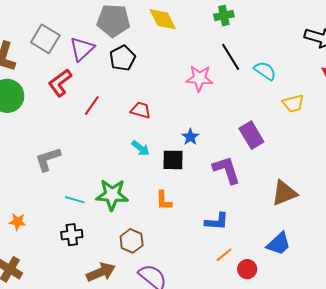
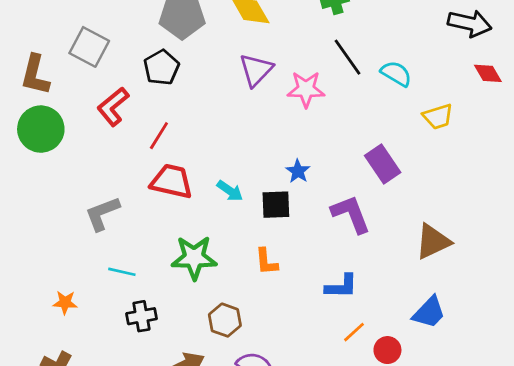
purple triangle: (82, 49) -> (256, 70), moved
black pentagon: (122, 58) -> (161, 67), moved
red trapezoid: (141, 110) -> (172, 181), moved, size x1.5
cyan line: (75, 200) -> (122, 272), moved

